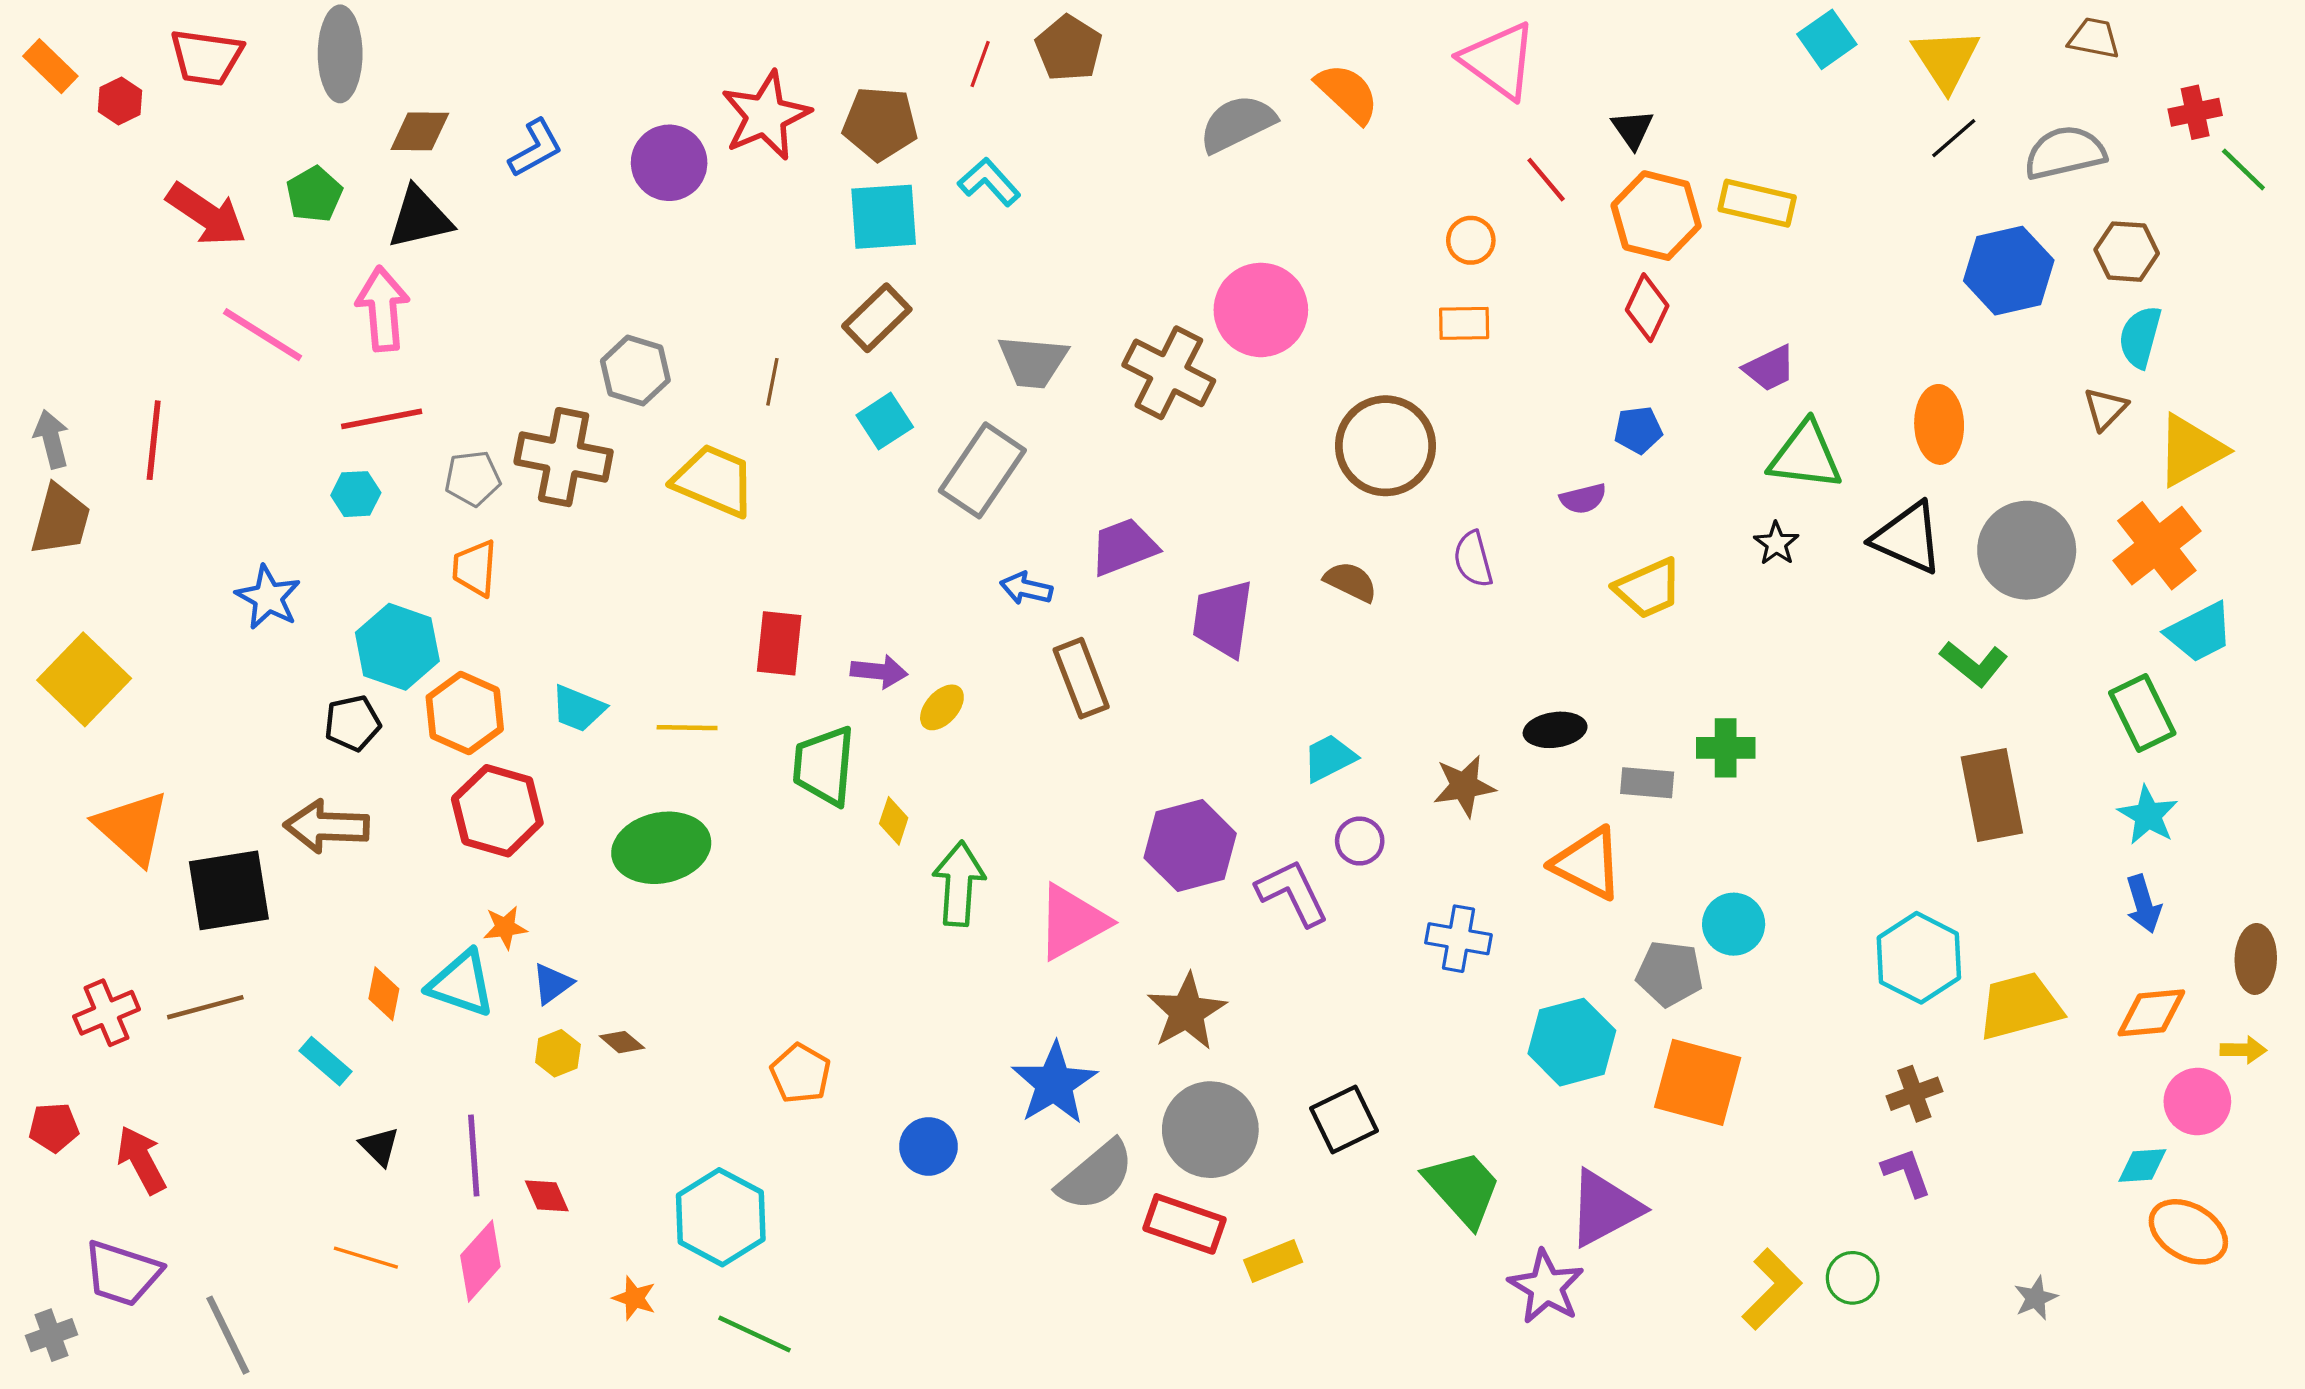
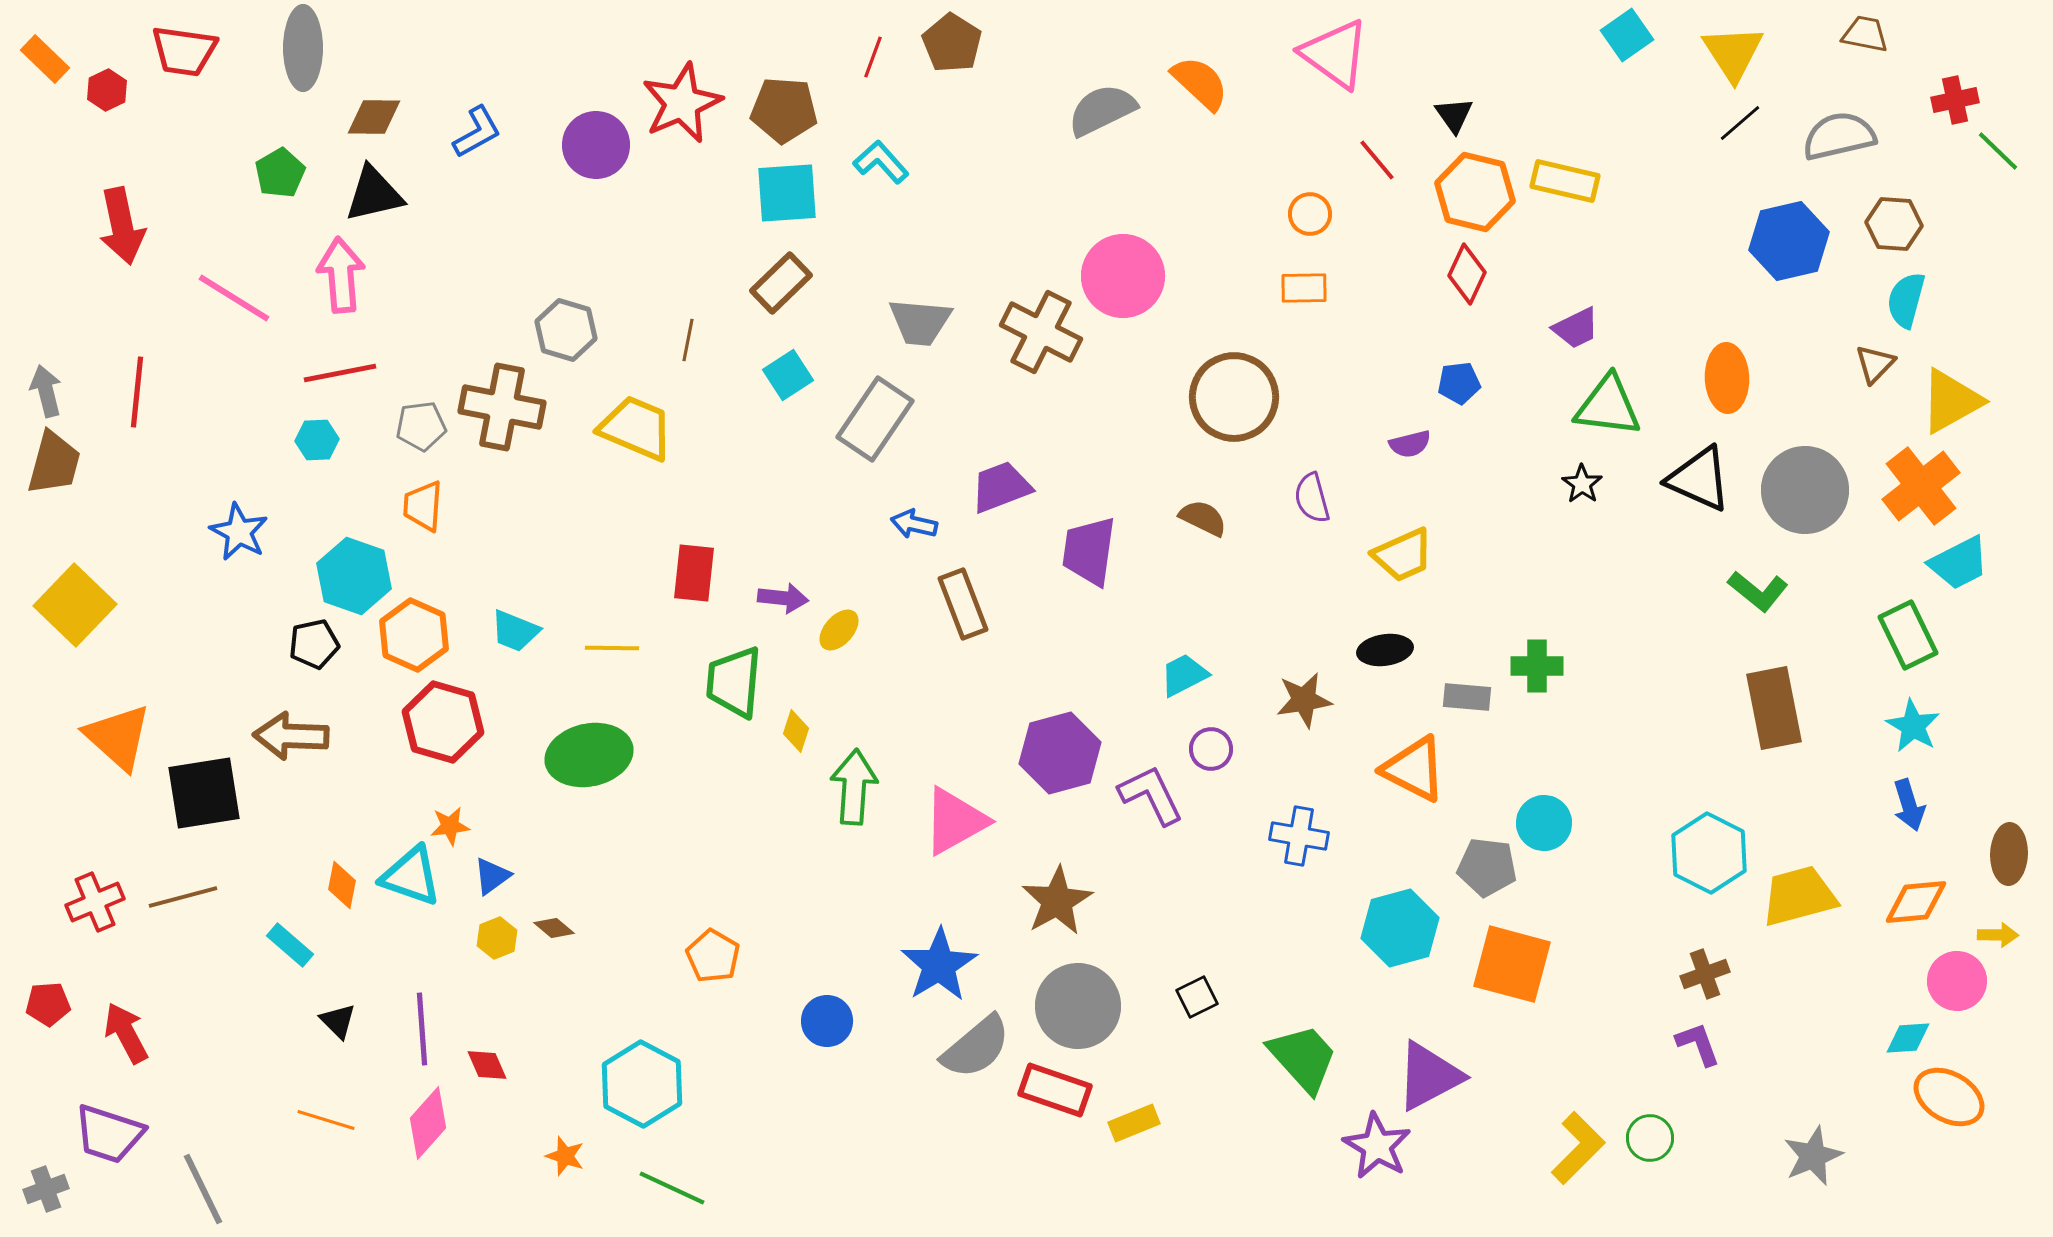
red arrow: (206, 214) -> (122, 226), moved, turned 44
yellow trapezoid: (1648, 588) -> (1403, 555), moved
black square: (1344, 1120) -> (1197, 997), size x0.7
gray star: (2036, 1298) -> (1813, 1156), size x1.5

